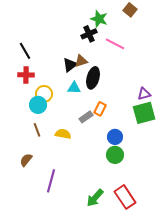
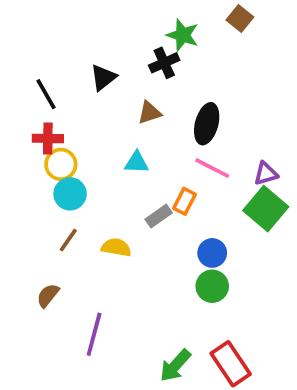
pink line: (115, 44) -> (212, 168), moved
black triangle: (70, 65) -> (103, 78), moved
black ellipse: (93, 78) -> (207, 124), moved
yellow circle: (44, 94) -> (61, 164), moved
green square: (144, 113) -> (266, 209), turned -35
brown line: (37, 130) -> (68, 240), turned 56

